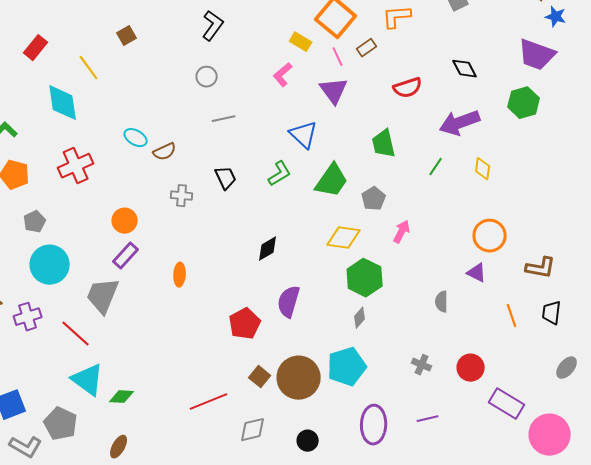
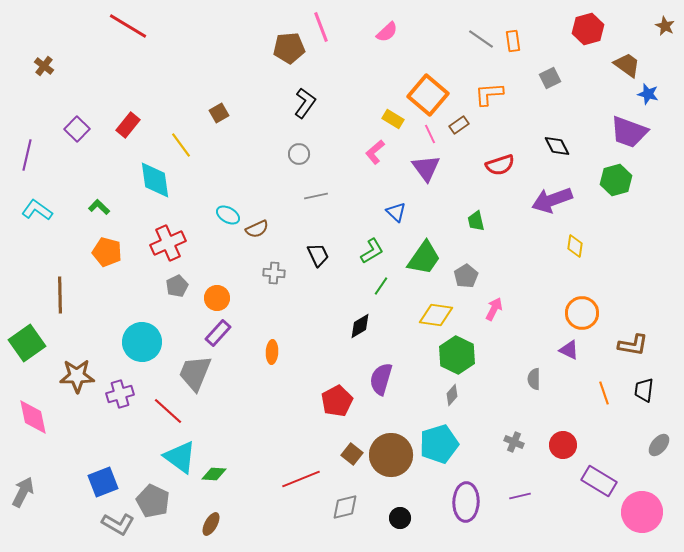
blue triangle: (304, 135) -> (396, 212), size x0.7
green trapezoid: (384, 144) -> (476, 221), size x0.7
green line: (436, 167) -> (381, 286), moved
gray pentagon: (35, 222) -> (177, 286), moved

